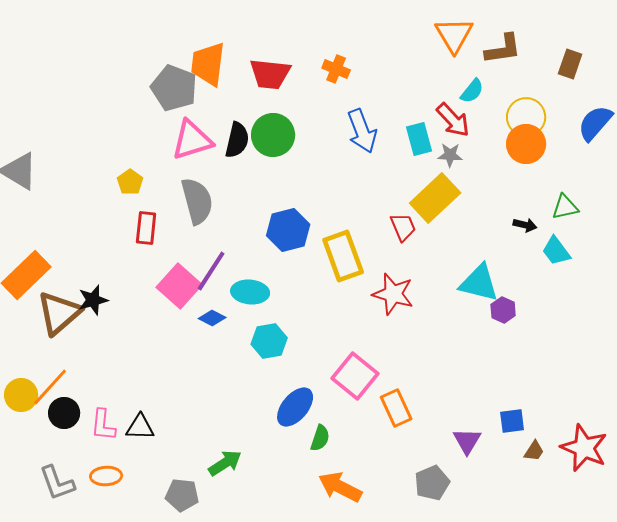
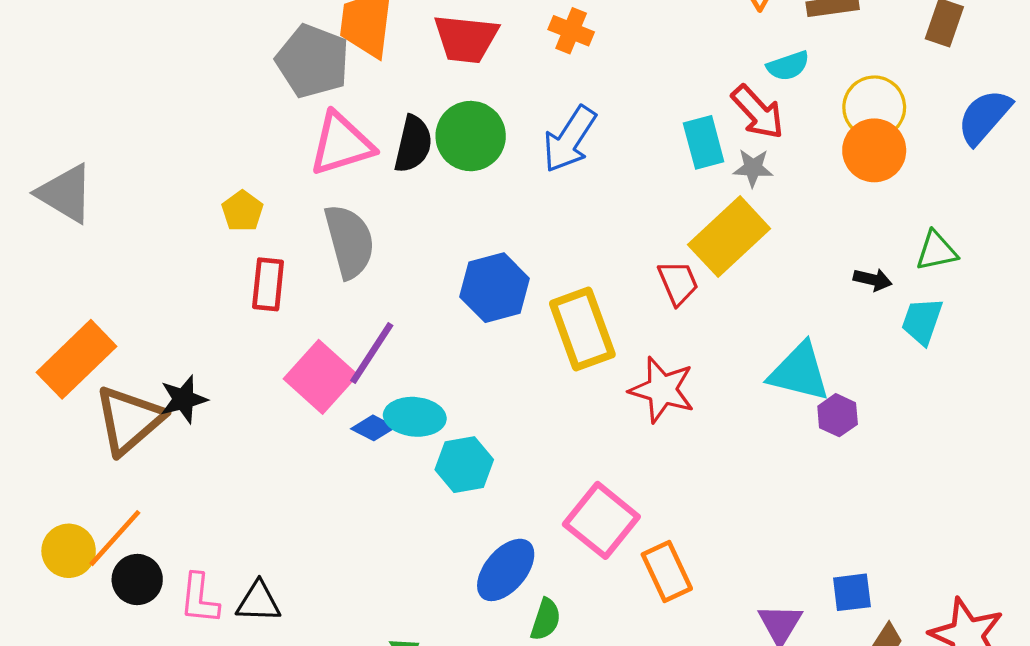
cyan semicircle: (472, 91) -> (788, 66), turned 32
blue arrow: (362, 131) -> (570, 139), moved, turned 54
cyan trapezoid: (556, 251) -> (922, 321), turned 56
cyan ellipse: (250, 292) -> (415, 417), moved

